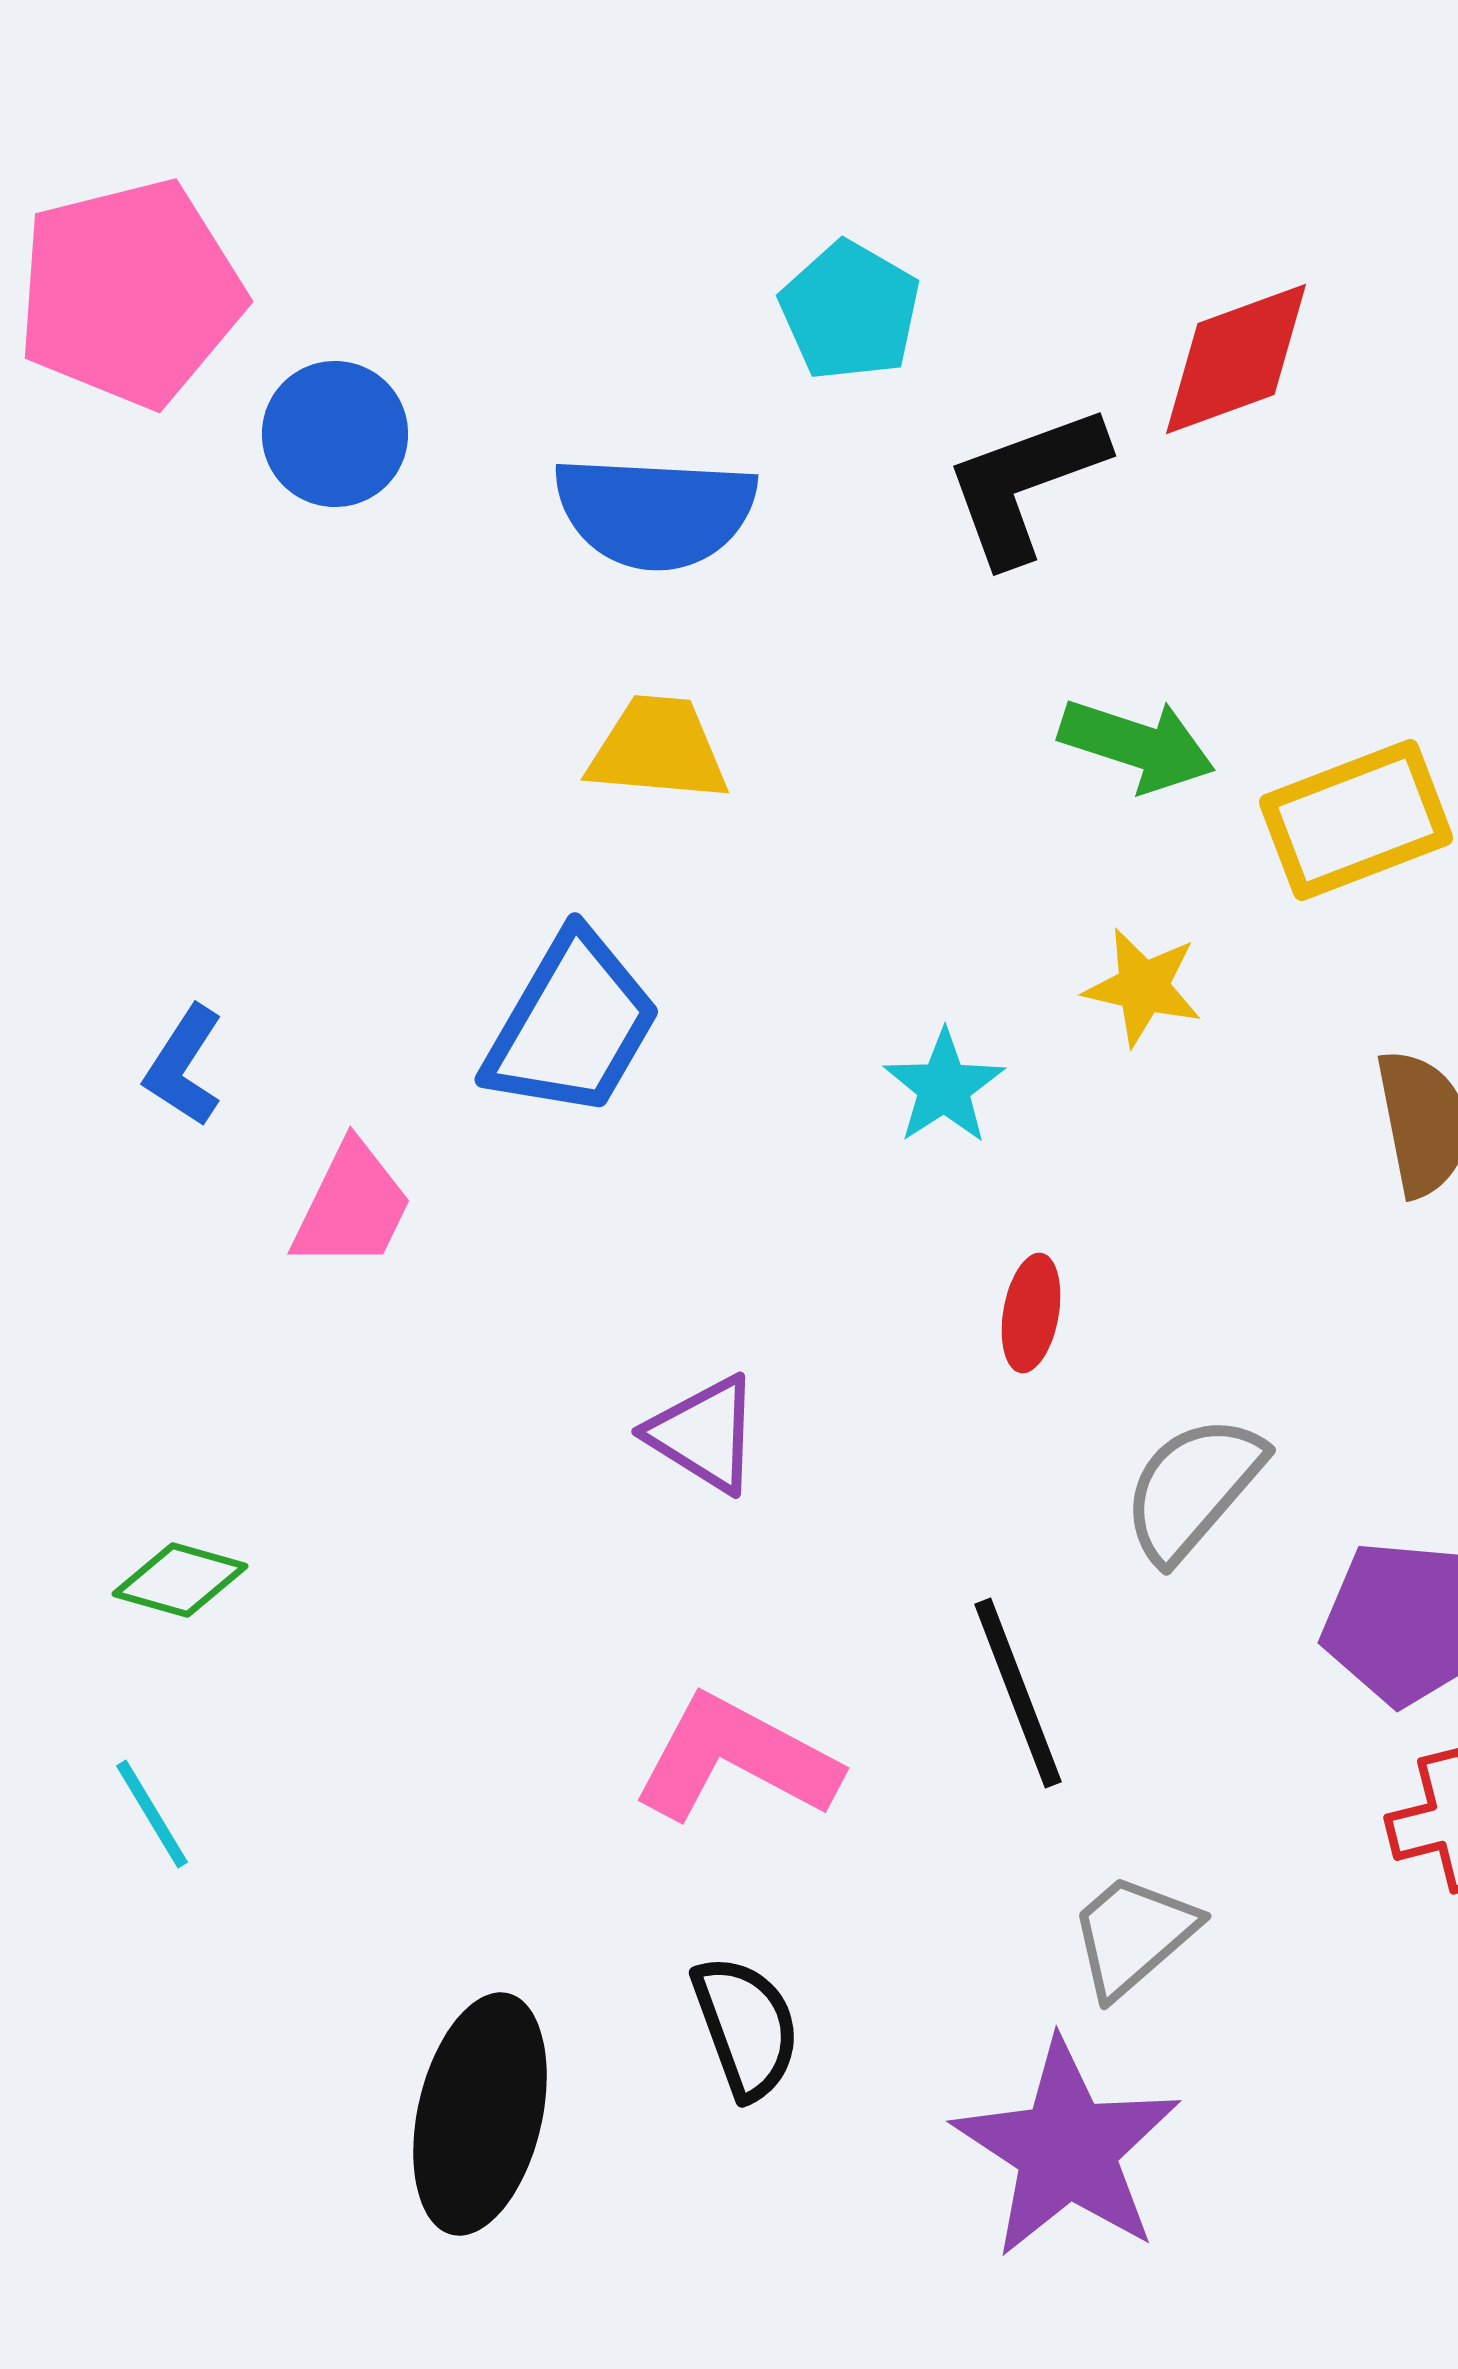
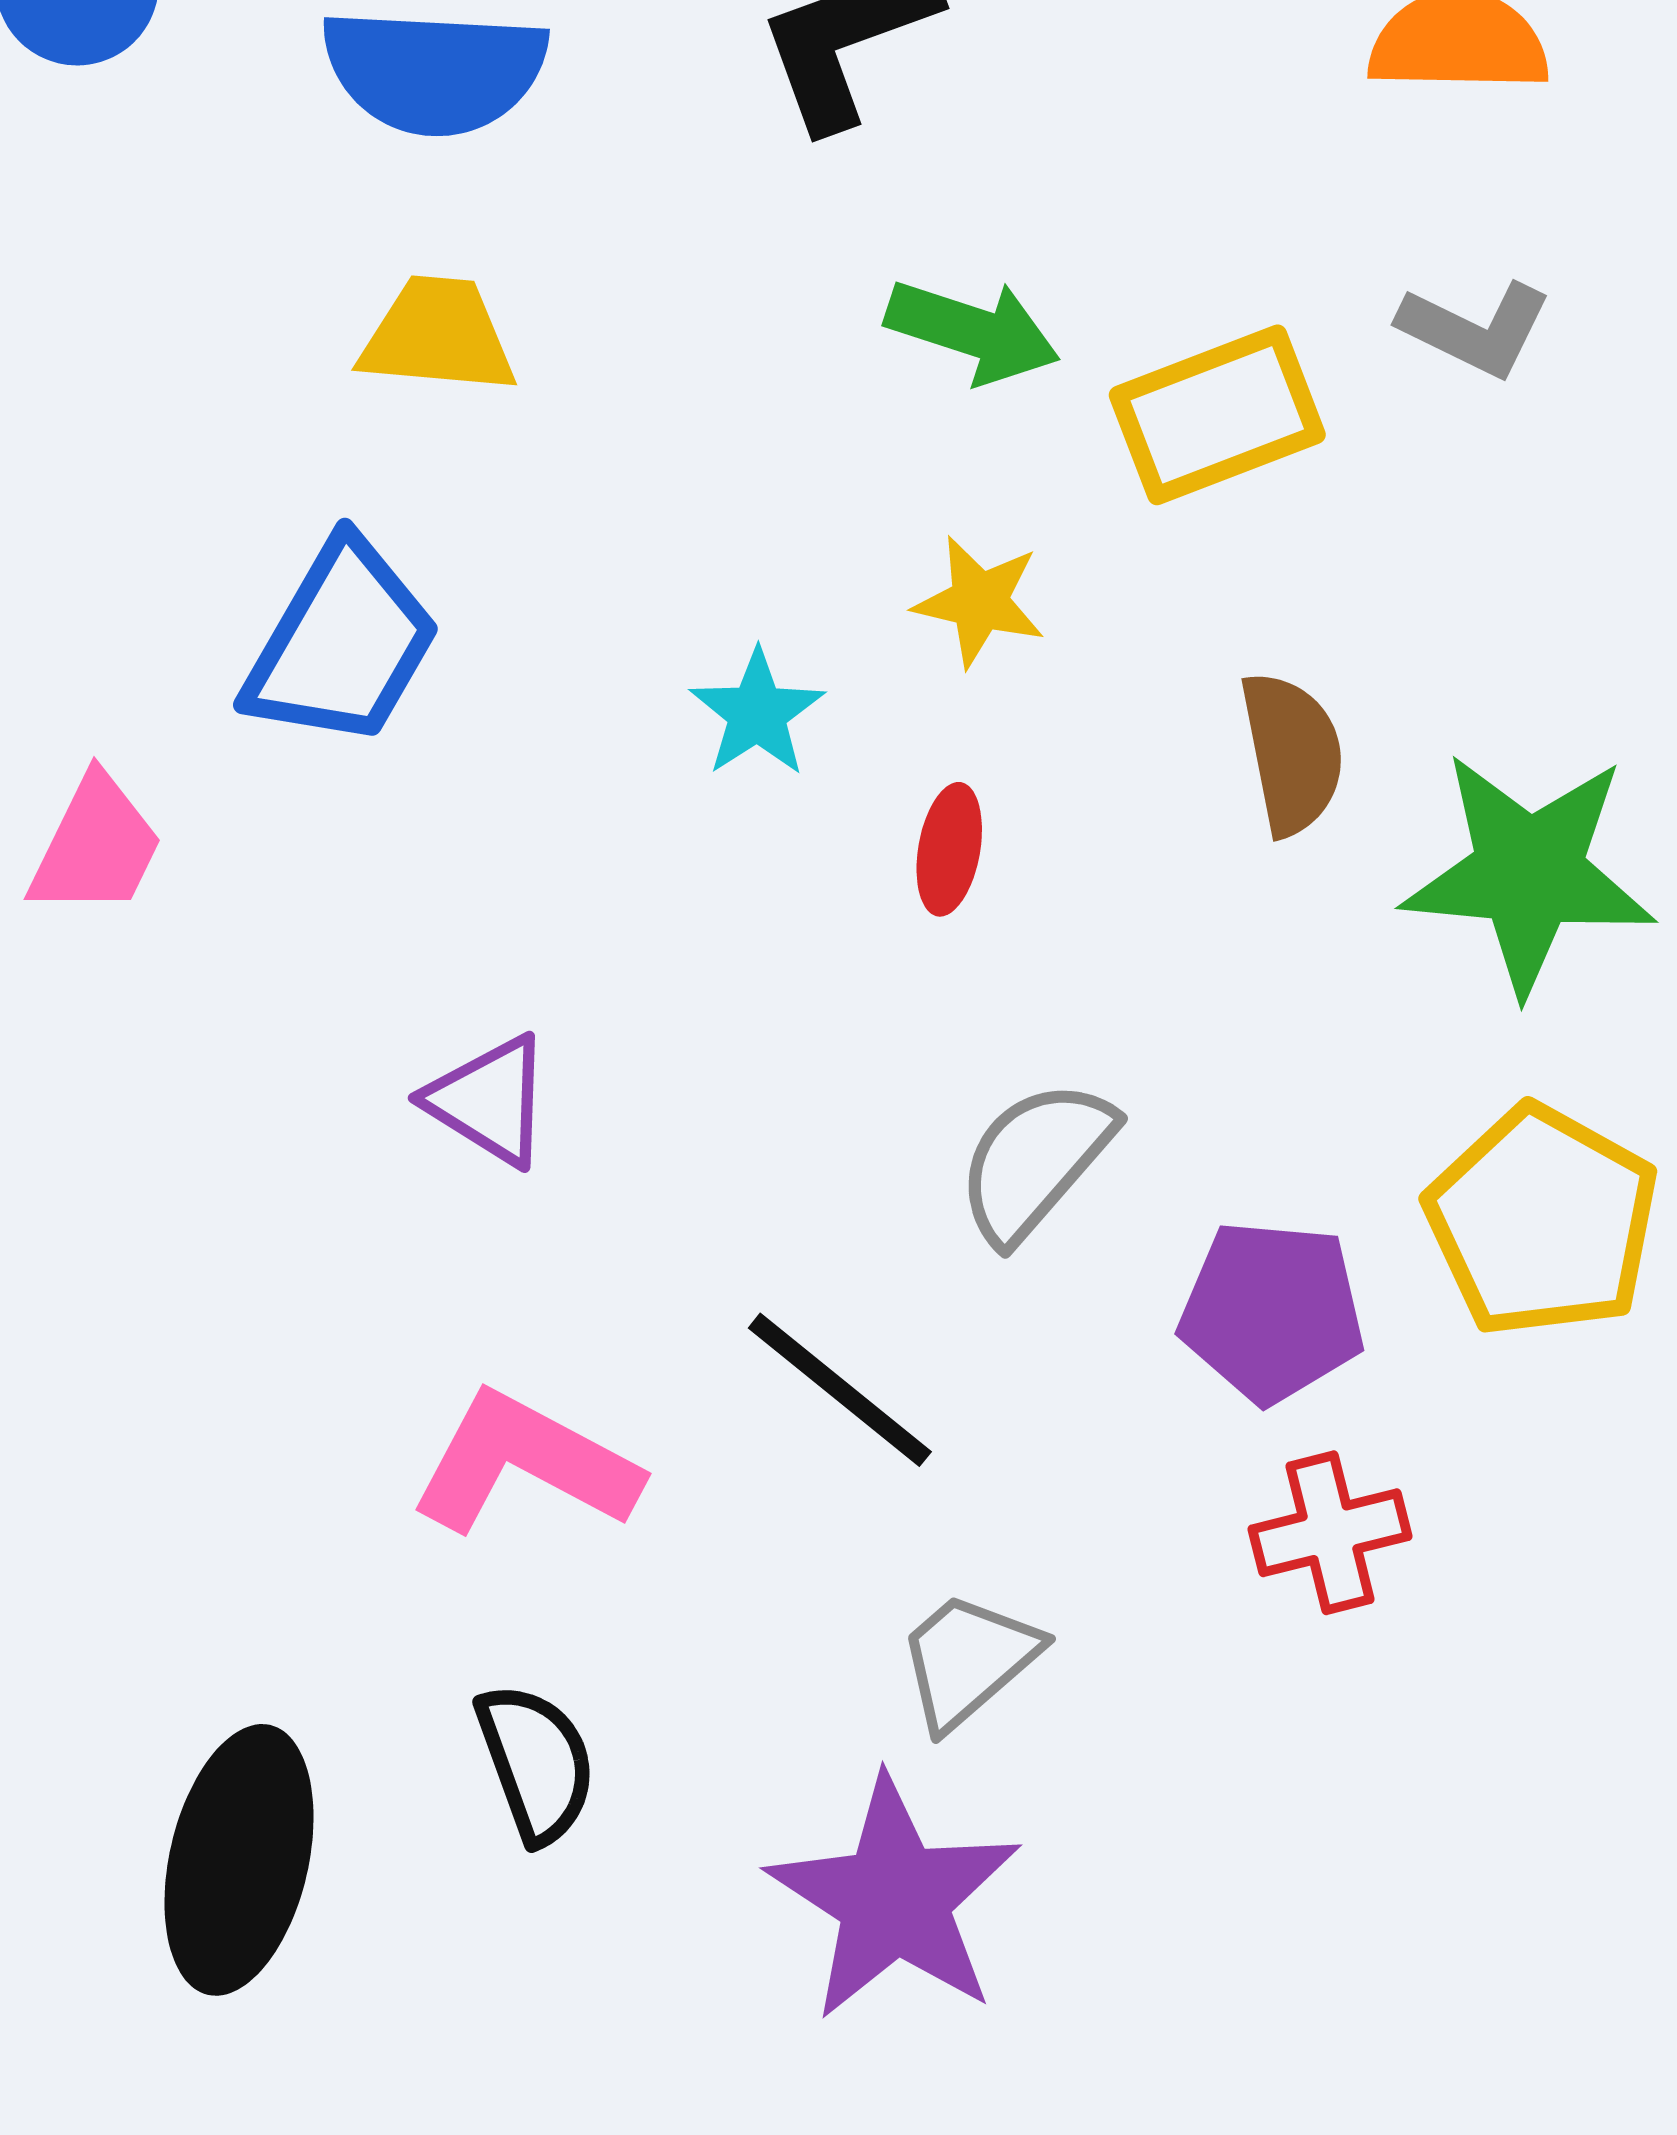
red ellipse: (1031, 1313) -> (949, 849), moved
black line: (1018, 1693) -> (840, 1390), turned -30

